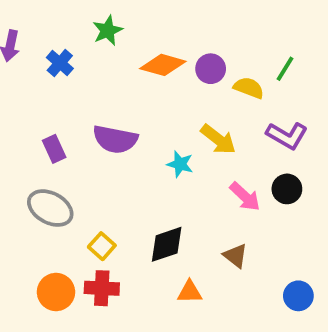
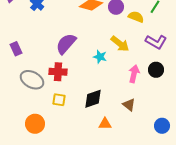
purple semicircle: (115, 139) -> (66, 44), turned 120
purple rectangle: (54, 149) -> (16, 49), moved
pink arrow: (245, 197) -> (134, 74), turned -120
yellow square: (102, 246) -> (59, 100), turned -32
red cross: (102, 288) -> (58, 72), moved

